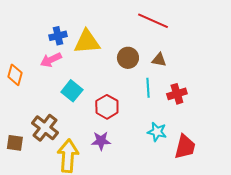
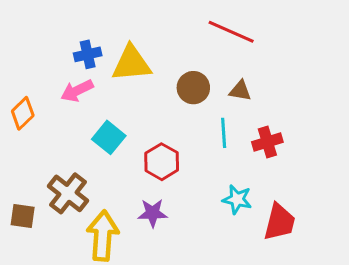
orange diamond: (15, 75) -> (23, 113), turned 30

